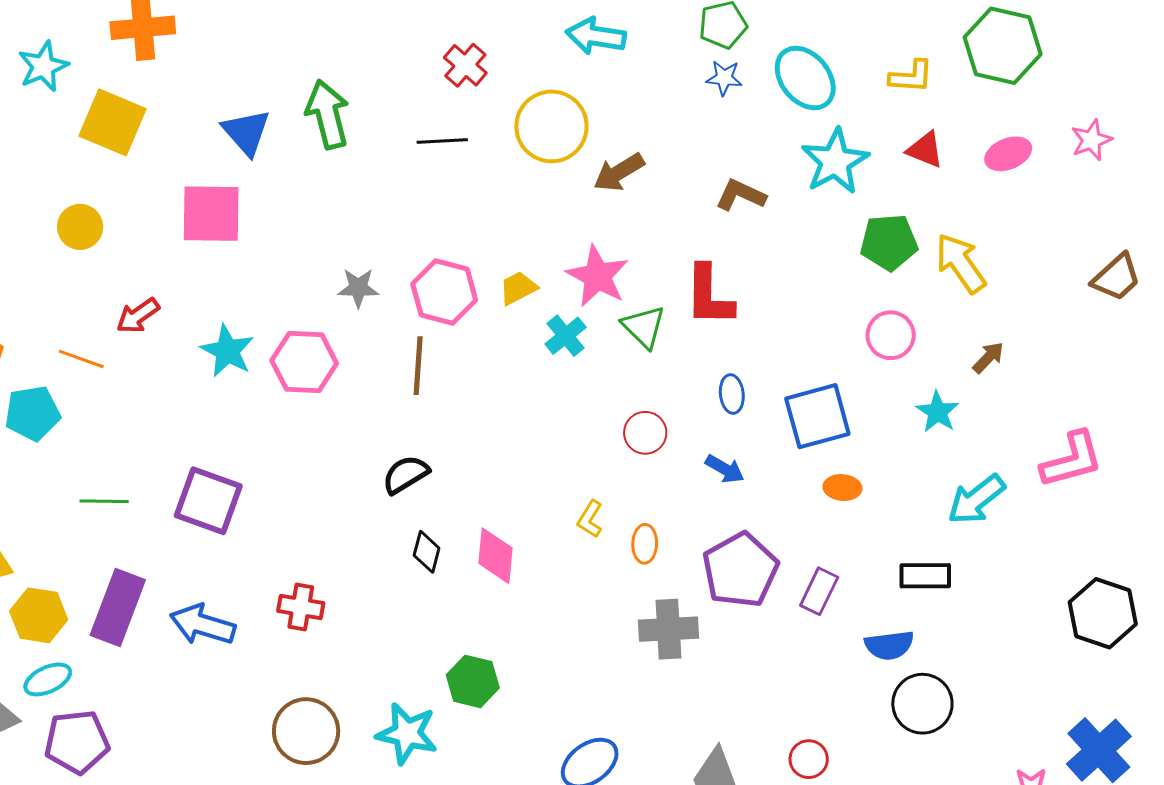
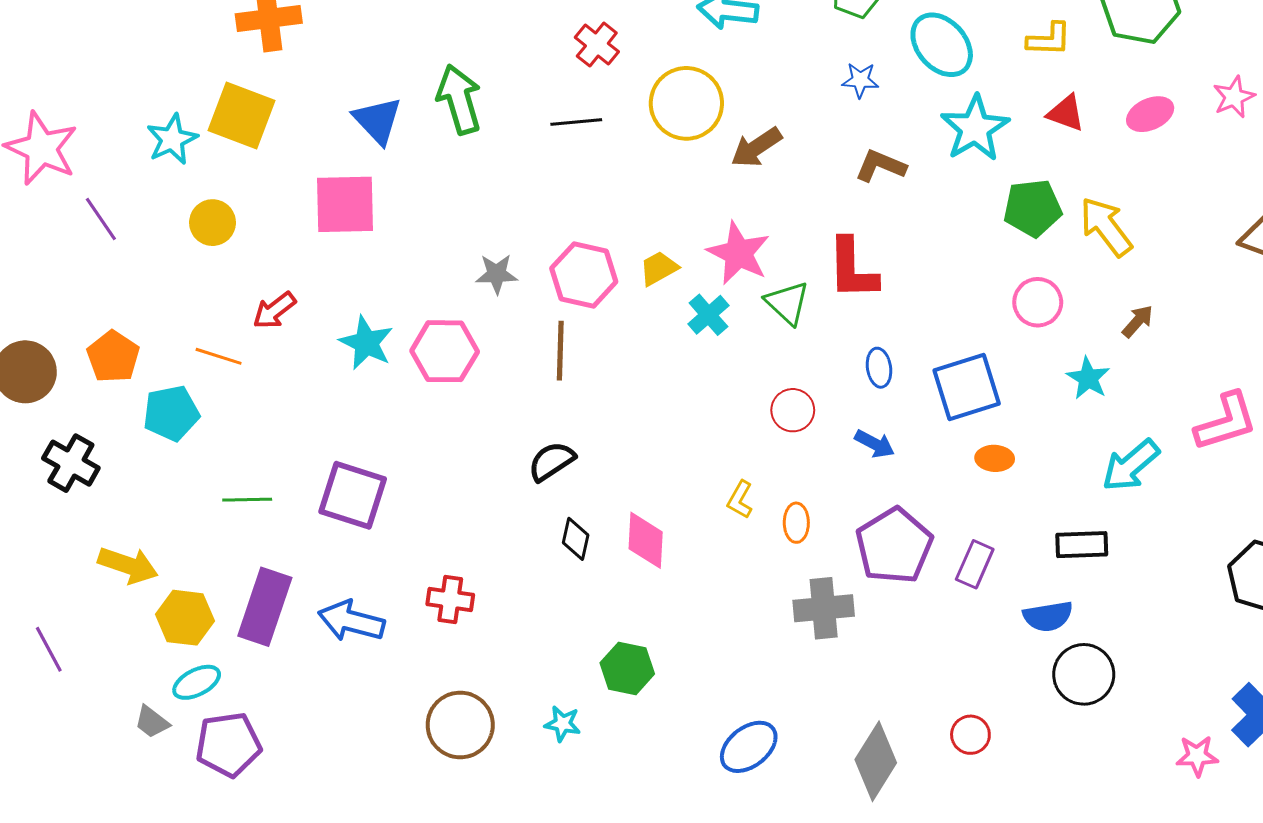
cyan star: (43, 66) -> (172, 139), moved
blue star: (724, 78) -> (860, 80), moved
cyan star: (407, 733) -> (563, 724), size x0.6

